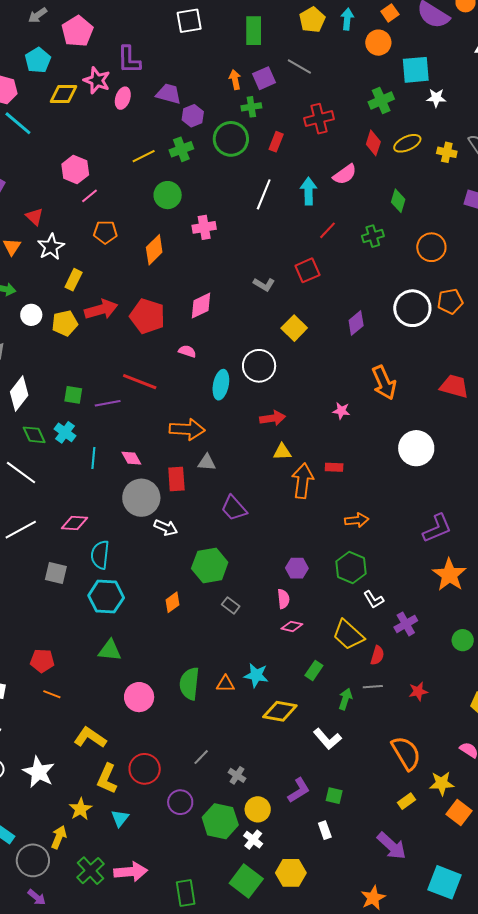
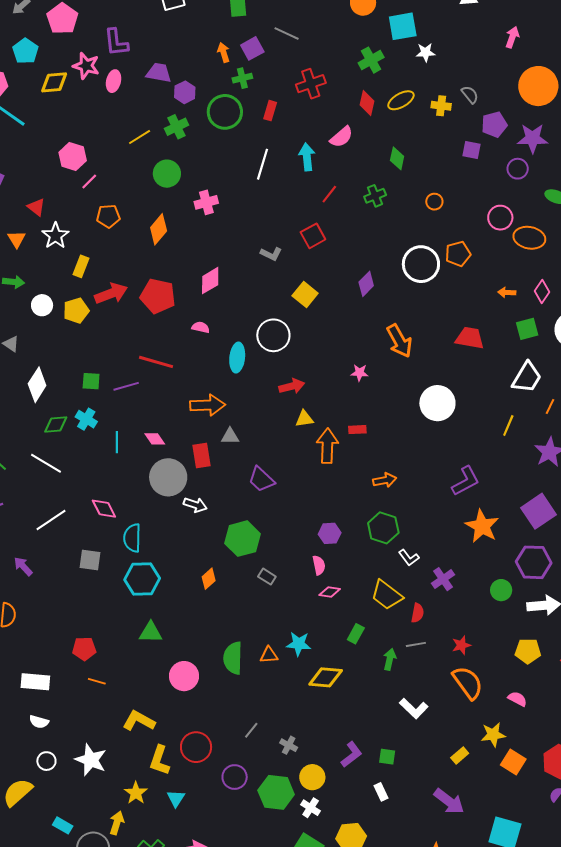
orange circle: (431, 247) -> (434, 202), size x0.6
green diamond: (34, 435) -> (56, 424), turned -65
pink diamond: (74, 523) -> (104, 509), turned 64
white L-shape: (327, 739) -> (414, 708), moved
orange semicircle: (406, 753) -> (468, 683), moved

